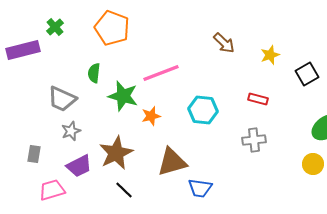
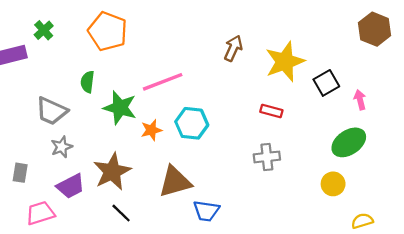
brown arrow: (224, 43) -> (233, 48), turned -110
yellow star: (270, 55) -> (285, 62), size x1.8
cyan hexagon: (203, 110) -> (192, 123), moved

